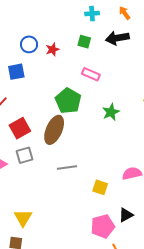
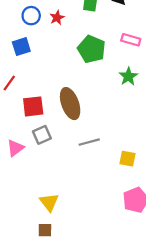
pink rectangle: (91, 74) -> (131, 40), moved
green pentagon: (68, 101) -> (92, 49), moved
red square: (20, 128) -> (33, 106), turned 30
brown ellipse: (54, 130) -> (70, 104), turned -36

